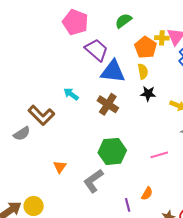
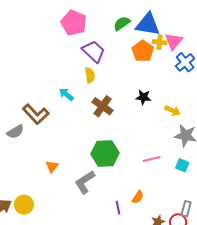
blue triangle: (113, 71) -> (148, 24), moved
yellow semicircle: (143, 71) -> (90, 75), moved

